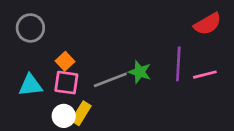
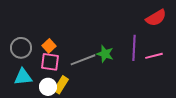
gray circle: (30, 28) -> (21, 48), moved
cyan triangle: (30, 85) -> (23, 77), moved

